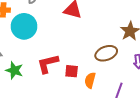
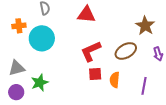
red L-shape: (48, 64) -> (91, 51), moved
green star: (14, 70) -> (40, 83), turned -30

